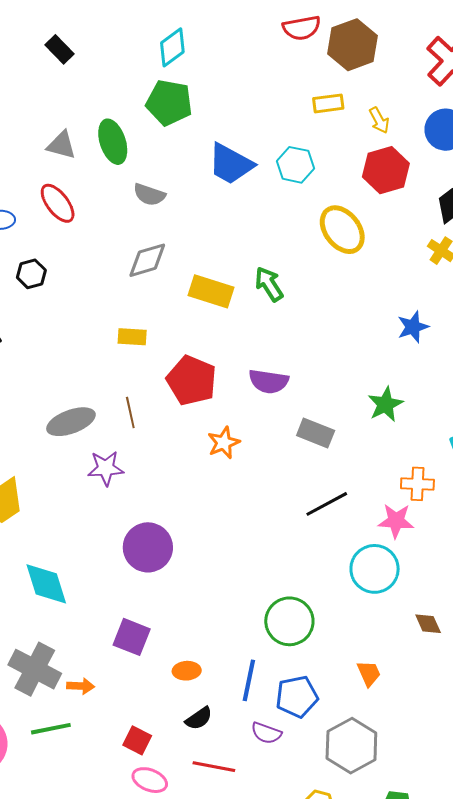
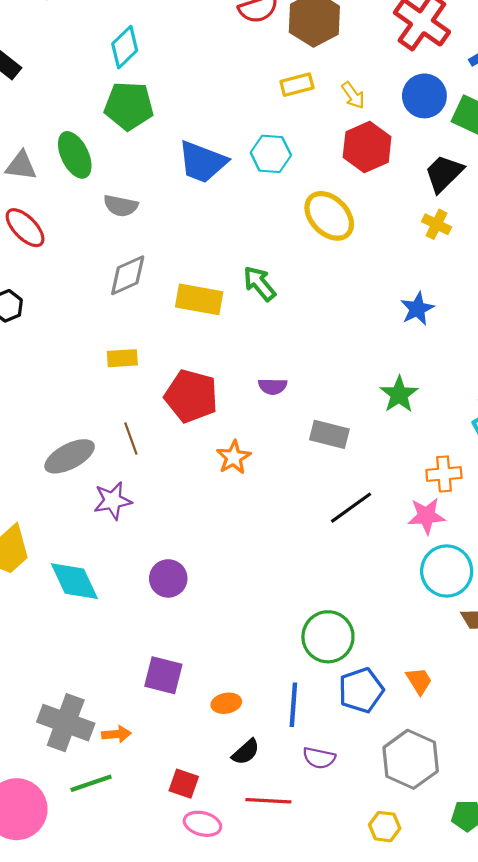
purple semicircle: (269, 381) -> (273, 386), size x0.7
purple circle: (148, 547) -> (168, 578), size x0.7
cyan circle: (375, 569) -> (447, 571), moved
cyan diamond: (46, 584) -> (74, 581), moved
blue pentagon: (297, 697) -> (361, 690), moved

